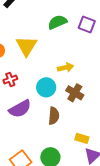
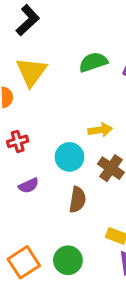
yellow triangle: (26, 46) -> (31, 72), moved
purple semicircle: (20, 109) -> (29, 186), size x0.6

